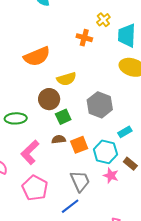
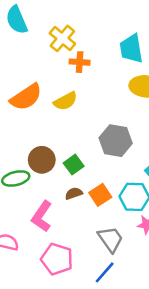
yellow cross: (103, 20) -> (62, 38), moved, size x1.5
yellow semicircle: (66, 79) -> (65, 101), moved
brown circle: (49, 99) -> (42, 160), moved

